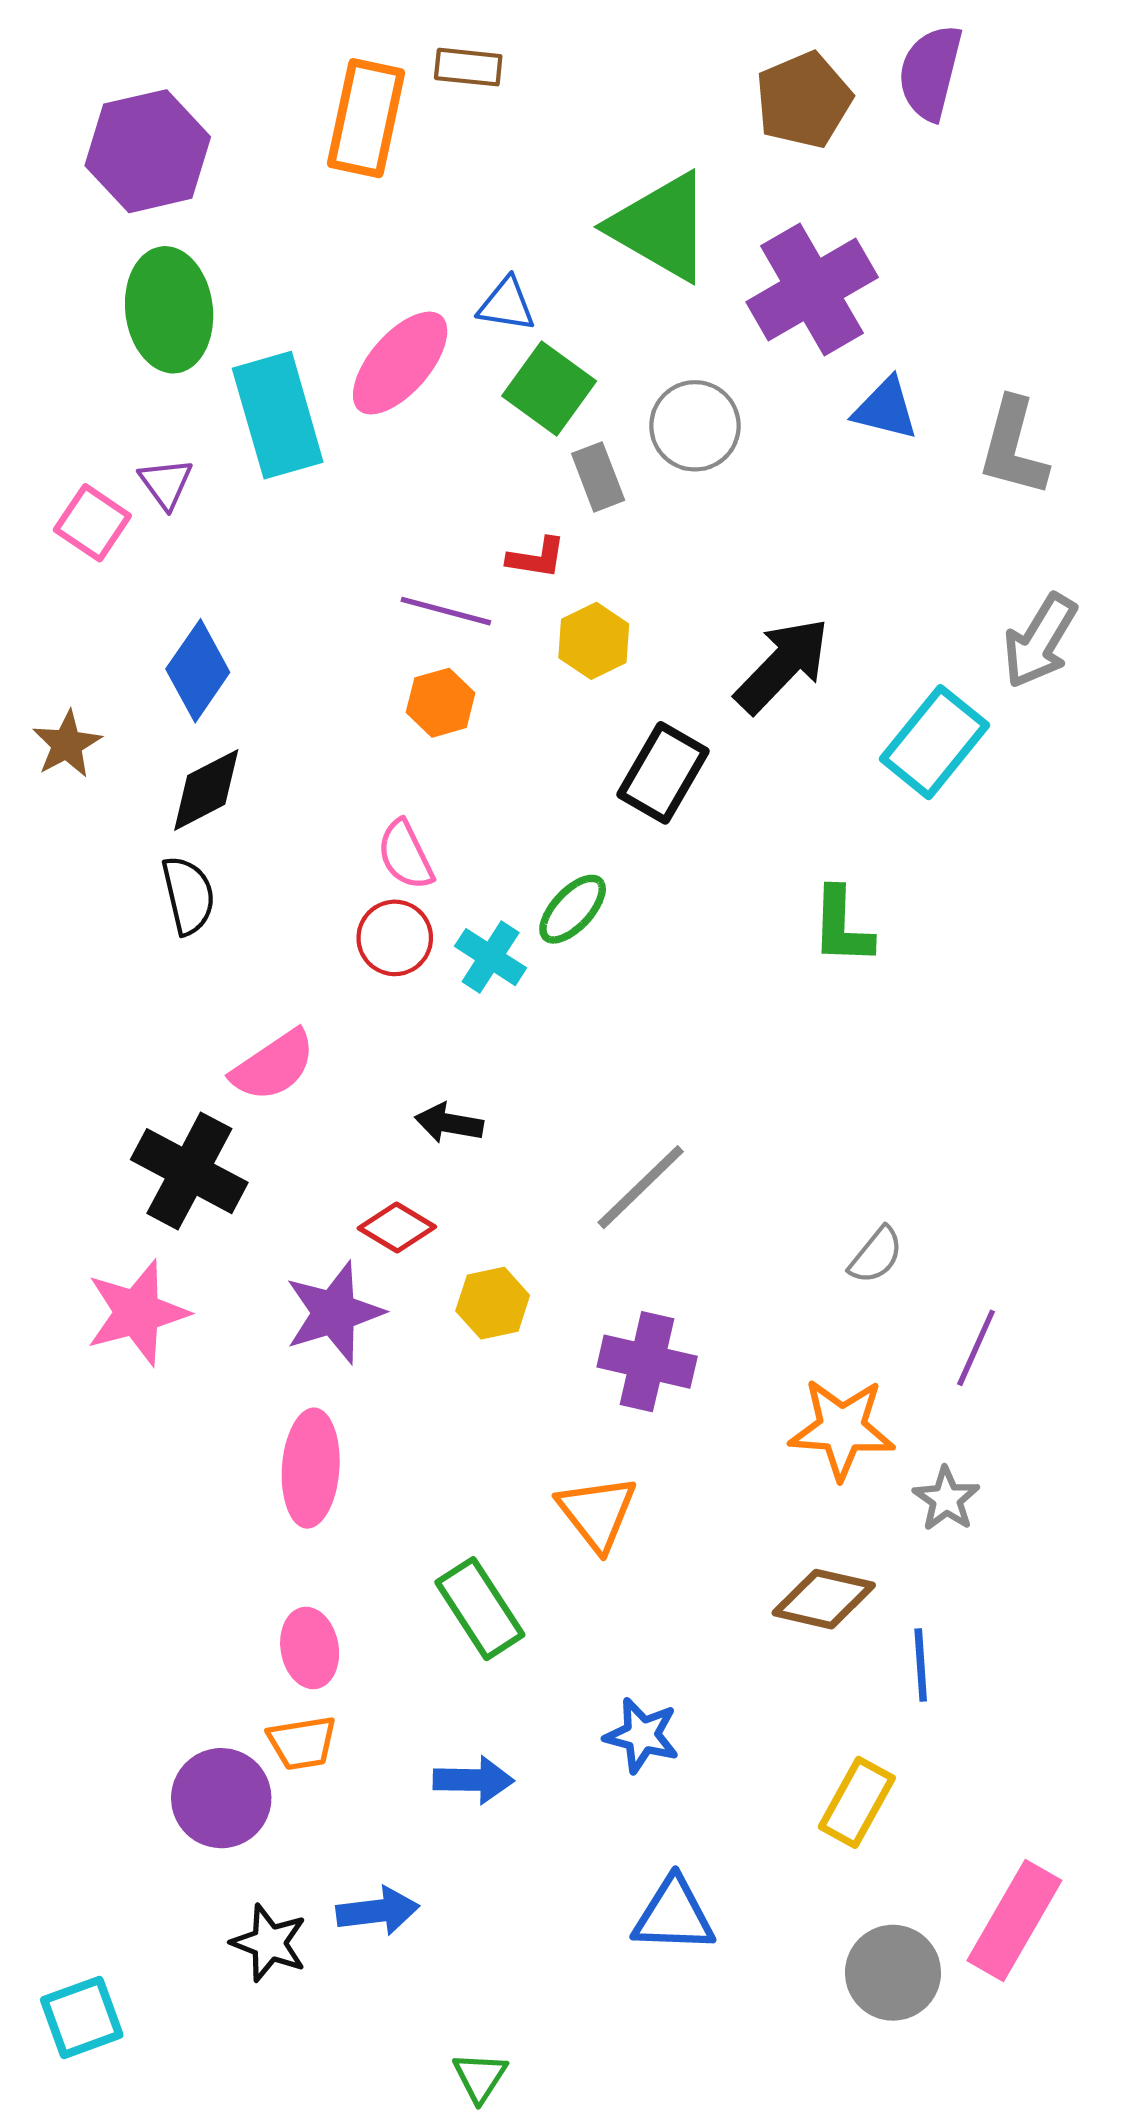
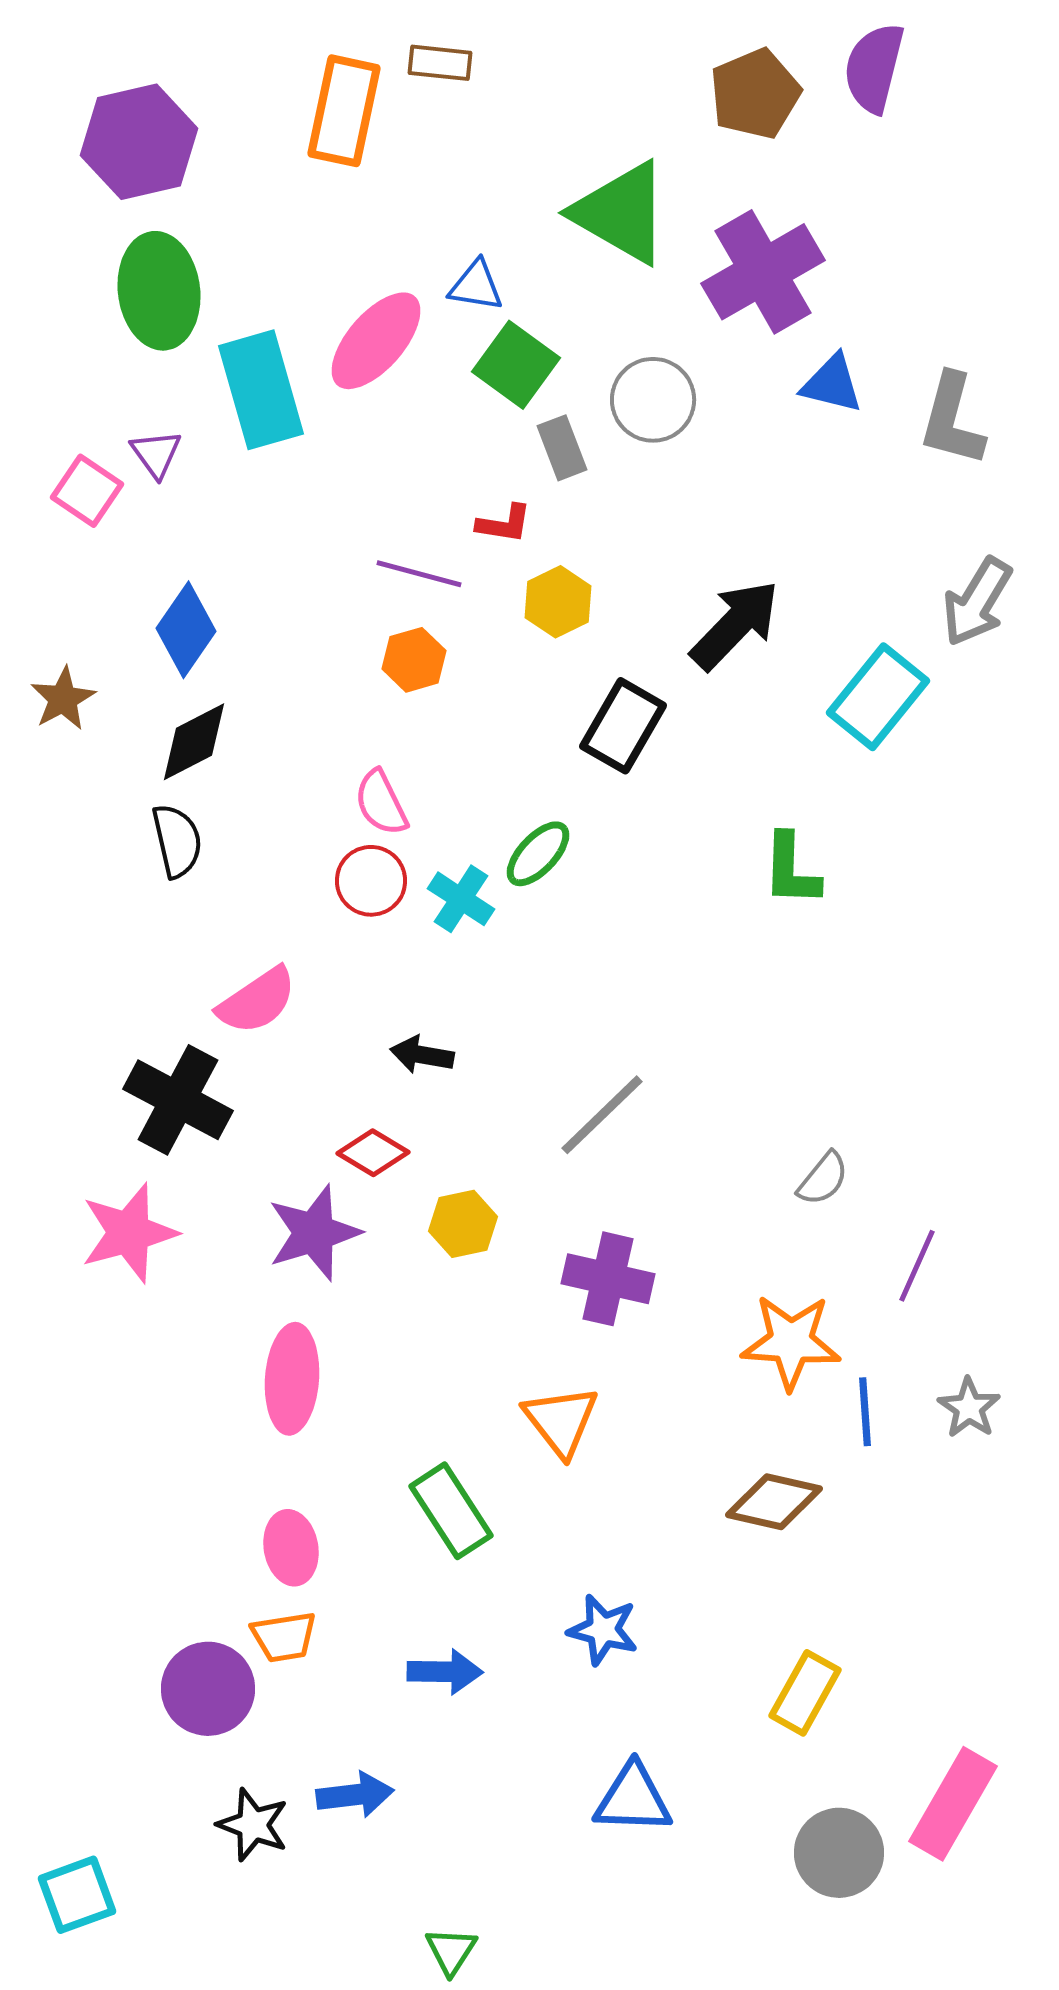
gray star: (946, 1499) -> (969, 1408), moved
blue line: (921, 1665) -> (865, 1412), moved

